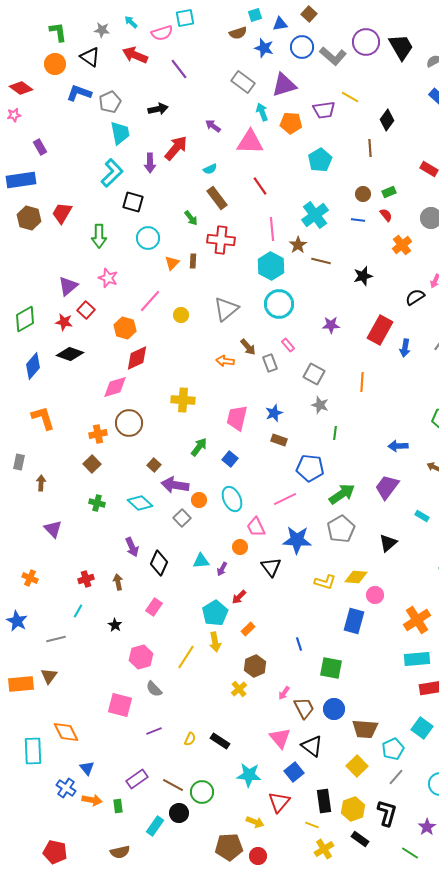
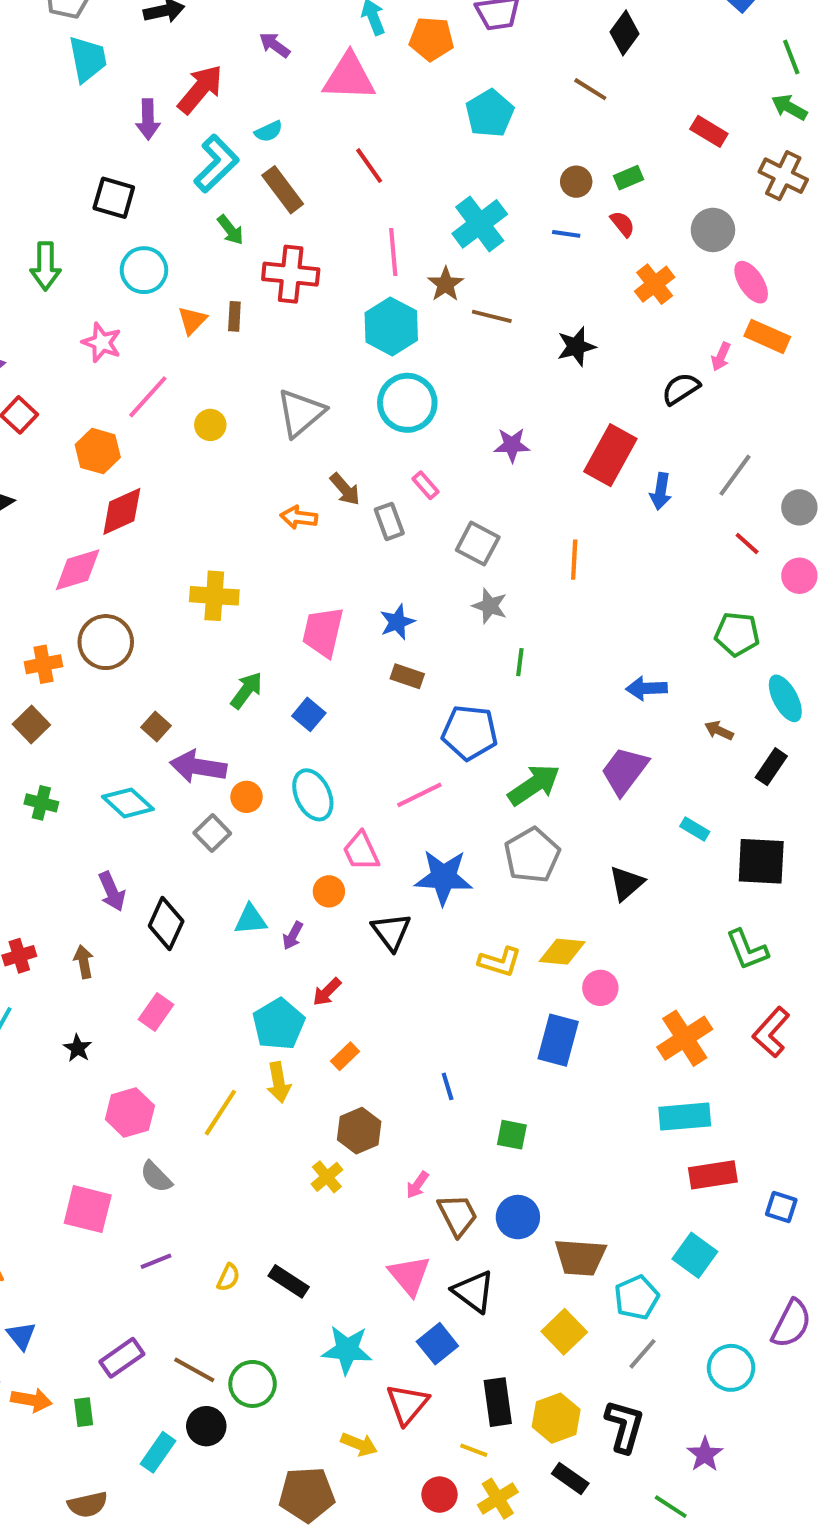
brown line: (370, 148) -> (590, 89), turned -54
cyan L-shape: (112, 173) -> (216, 164), moved
pink star: (108, 278) -> (102, 343), moved
green square: (331, 668) -> (512, 1135), size x0.7
red circle: (258, 856) -> (439, 1495), moved

